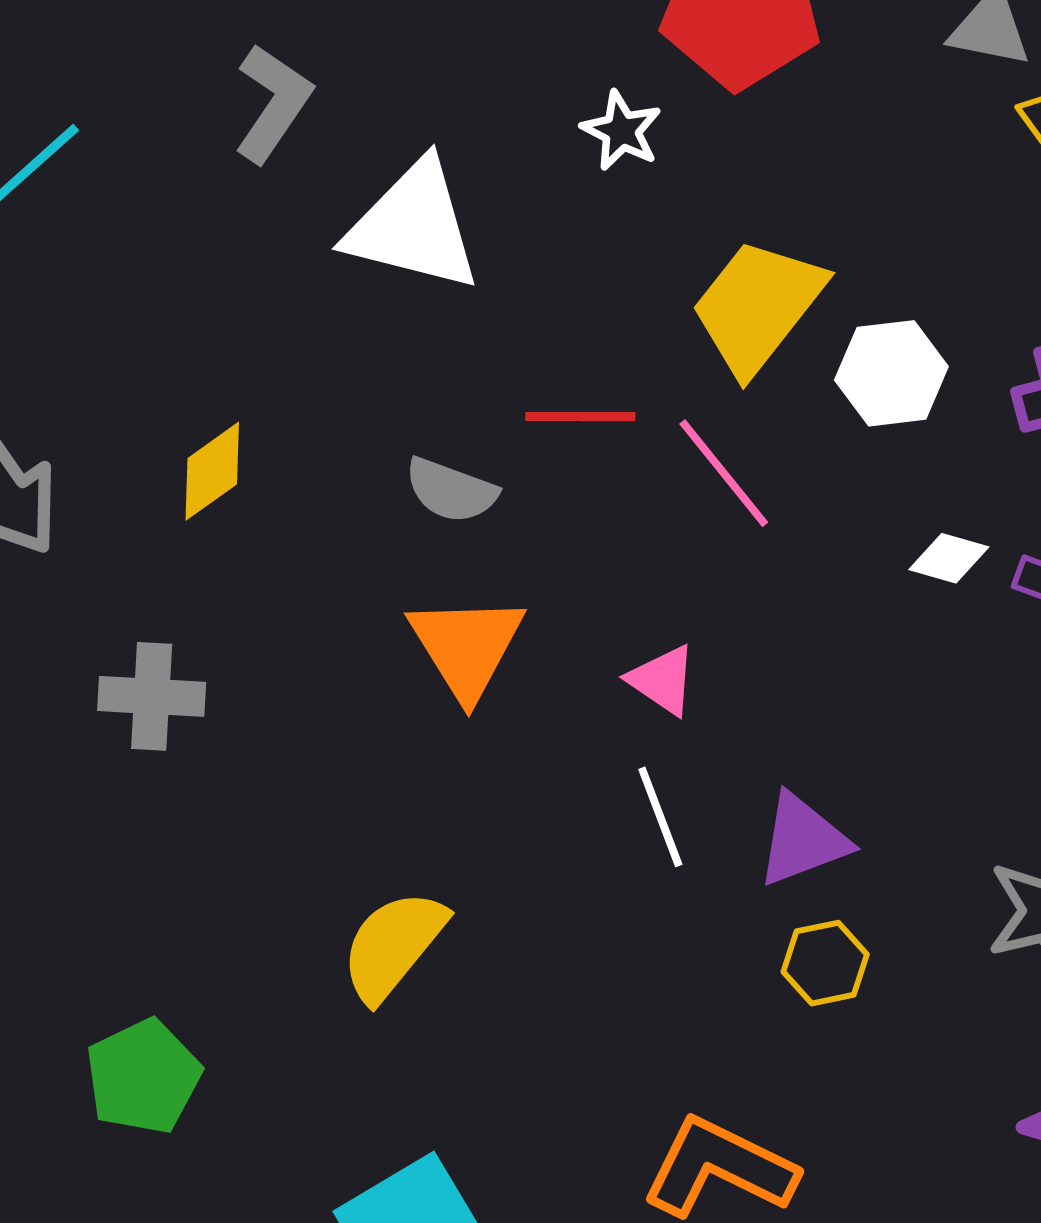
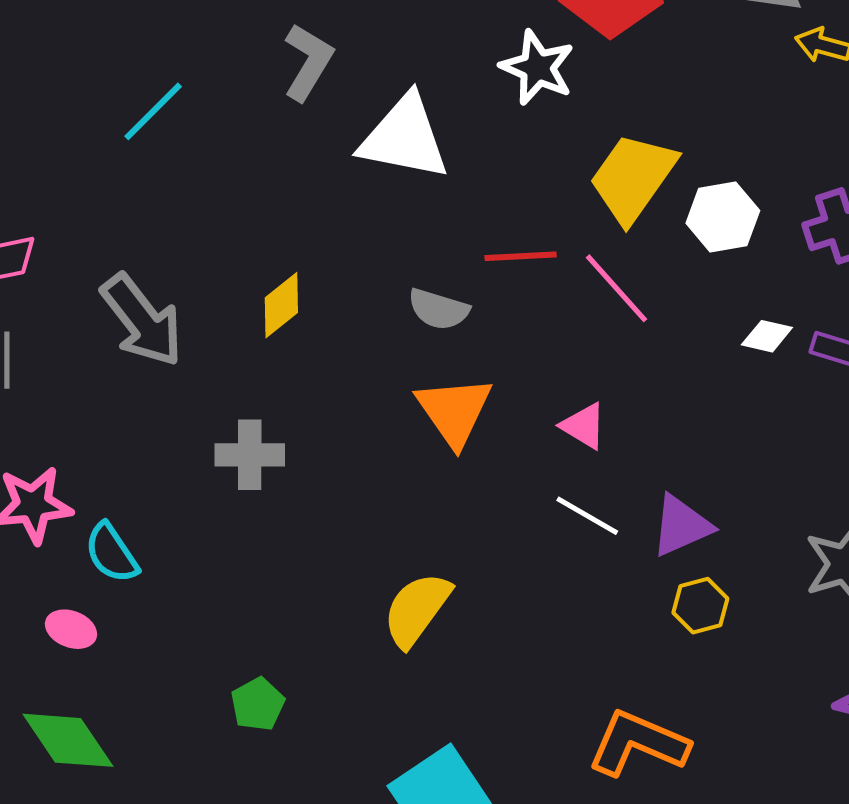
white star: (622, 131) -> (537, 68), size x1.4
white line: (660, 817) -> (587, 516), turned -36
green pentagon: (143, 1077) -> (258, 704), size x0.7

